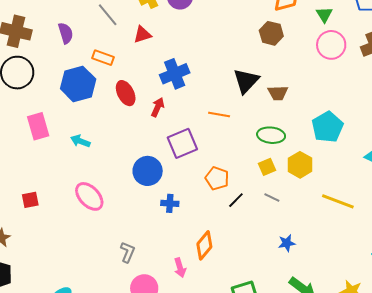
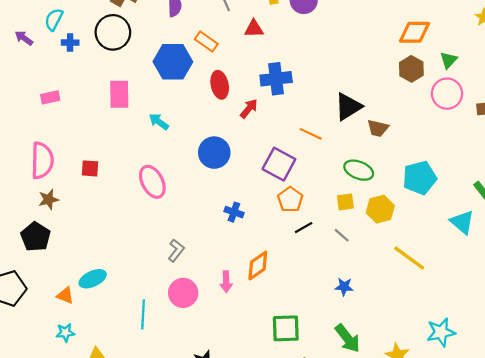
brown hexagon: (271, 33) -> (411, 69), moved
purple square: (182, 143) -> (279, 164), moved, turned 36
blue circle: (148, 171) -> (214, 153), moved

